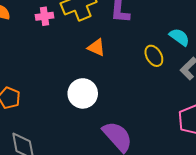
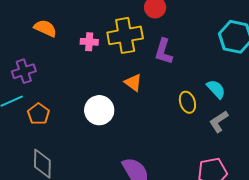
white circle: (83, 93) -> (99, 110), moved

